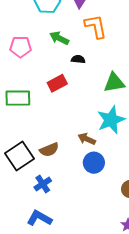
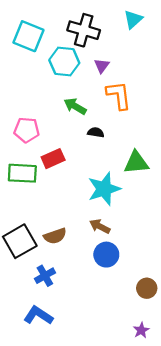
pink pentagon: (21, 47) -> (27, 130), moved
red rectangle: (57, 83) -> (53, 159), moved
cyan star: (111, 120) -> (104, 189), moved

